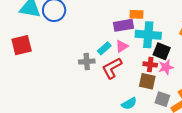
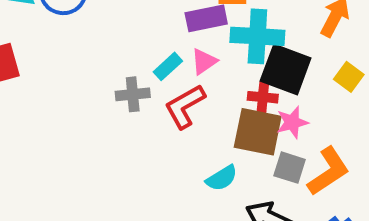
black square: (162, 51) -> (286, 70), size x1.4
pink star: (166, 67) -> (292, 122), moved
brown square: (147, 81) -> (258, 132), size x1.4

